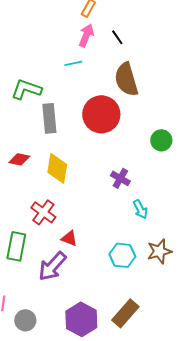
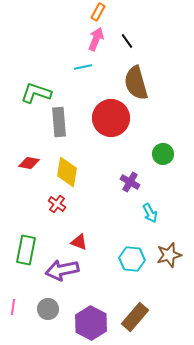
green circle: (161, 140) -> (163, 154), moved
red cross: (43, 212) -> (57, 204), moved, size x0.7
purple arrow: (52, 266) -> (62, 270), turned 36
gray circle: (25, 320) -> (48, 309), moved

